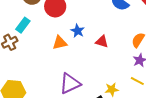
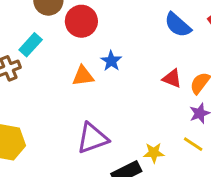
red triangle: (102, 42) -> (172, 78), moved

